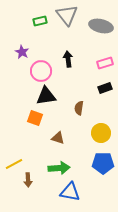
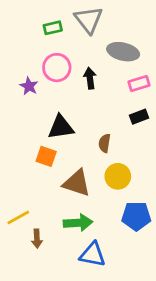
gray ellipse: (101, 26) -> (123, 52), moved
purple star: (22, 52) -> (29, 86), moved
pink circle: (41, 71) -> (57, 68), moved
yellow circle: (101, 133) -> (118, 176), moved
brown triangle: (58, 138) -> (77, 183), size x1.6

